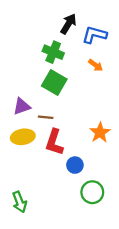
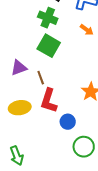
brown line: (46, 117) -> (41, 78), turned 64
yellow ellipse: (23, 137) -> (20, 108), moved

